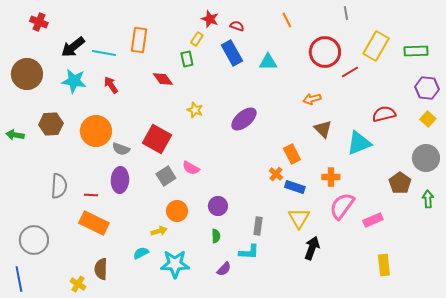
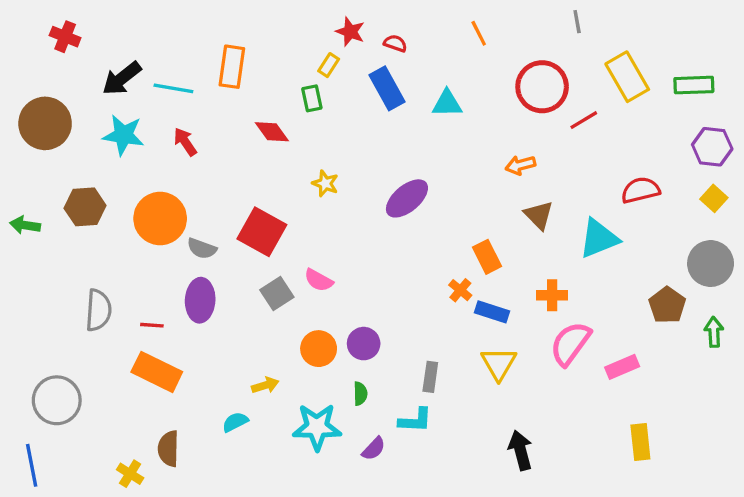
yellow rectangle: (376, 46) -> (627, 77), turned -60
orange circle: (177, 211) -> (319, 349), moved
black arrow: (312, 248) -> (520, 450), moved, turned -35
cyan star: (175, 264) -> (317, 427), moved

